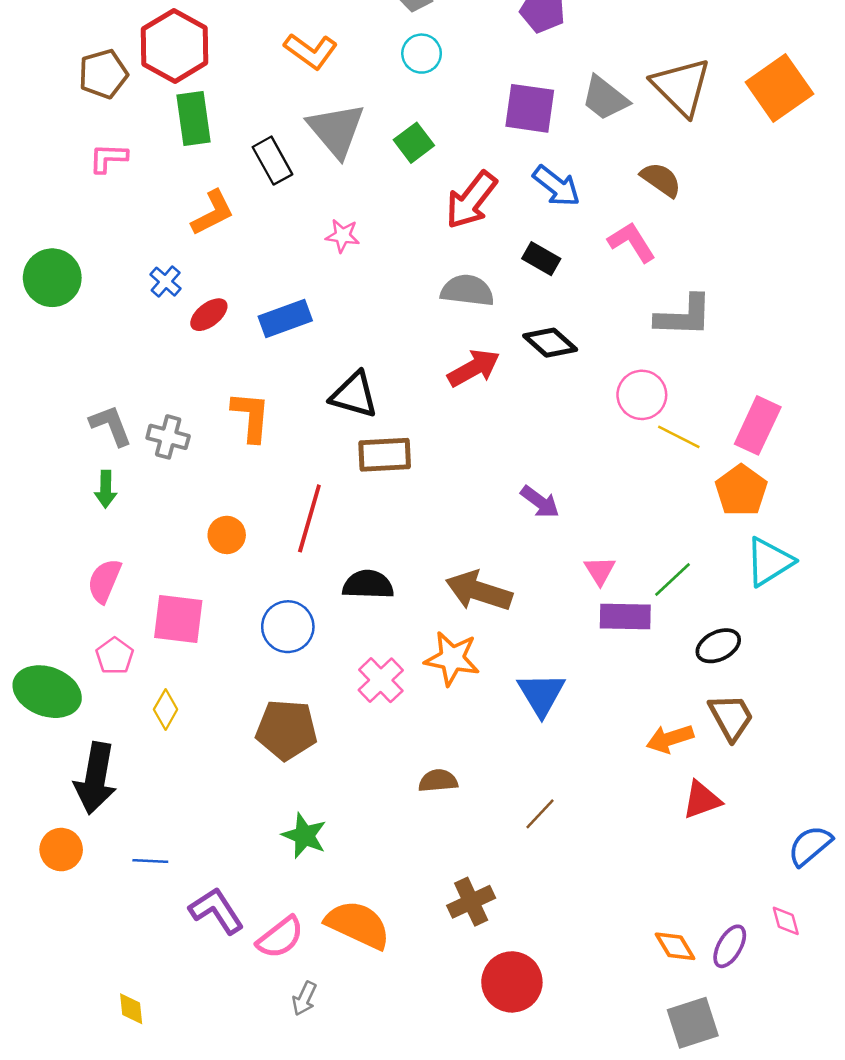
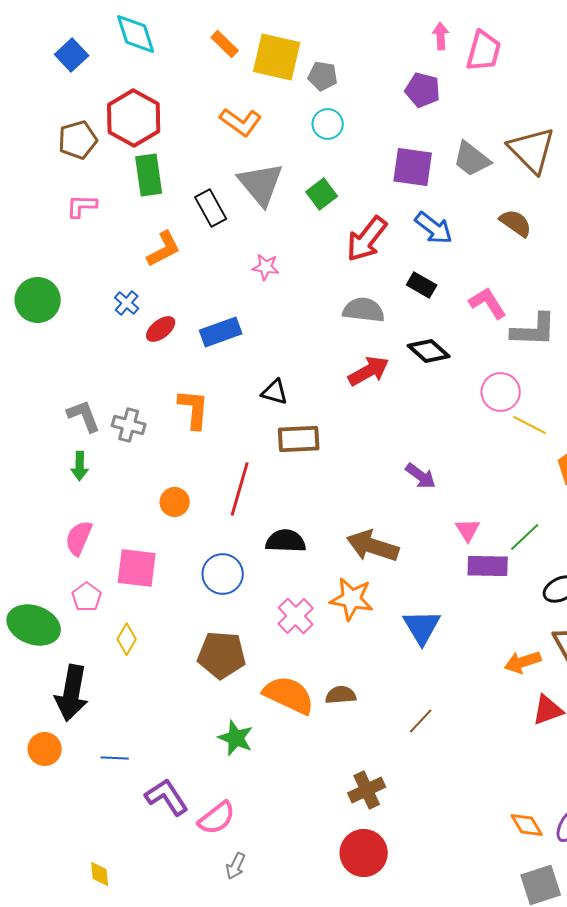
pink L-shape: (632, 242) -> (488, 303), moved
black triangle: (354, 395) -> (275, 392), size x0.7
orange semicircle: (358, 925) -> (289, 695), moved
red circle: (512, 982) -> (364, 853), moved

